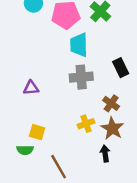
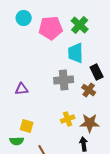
cyan trapezoid: (79, 45) -> (76, 53), moved
brown cross: (111, 103) -> (89, 90), moved
brown star: (112, 128) -> (90, 123), turned -30

